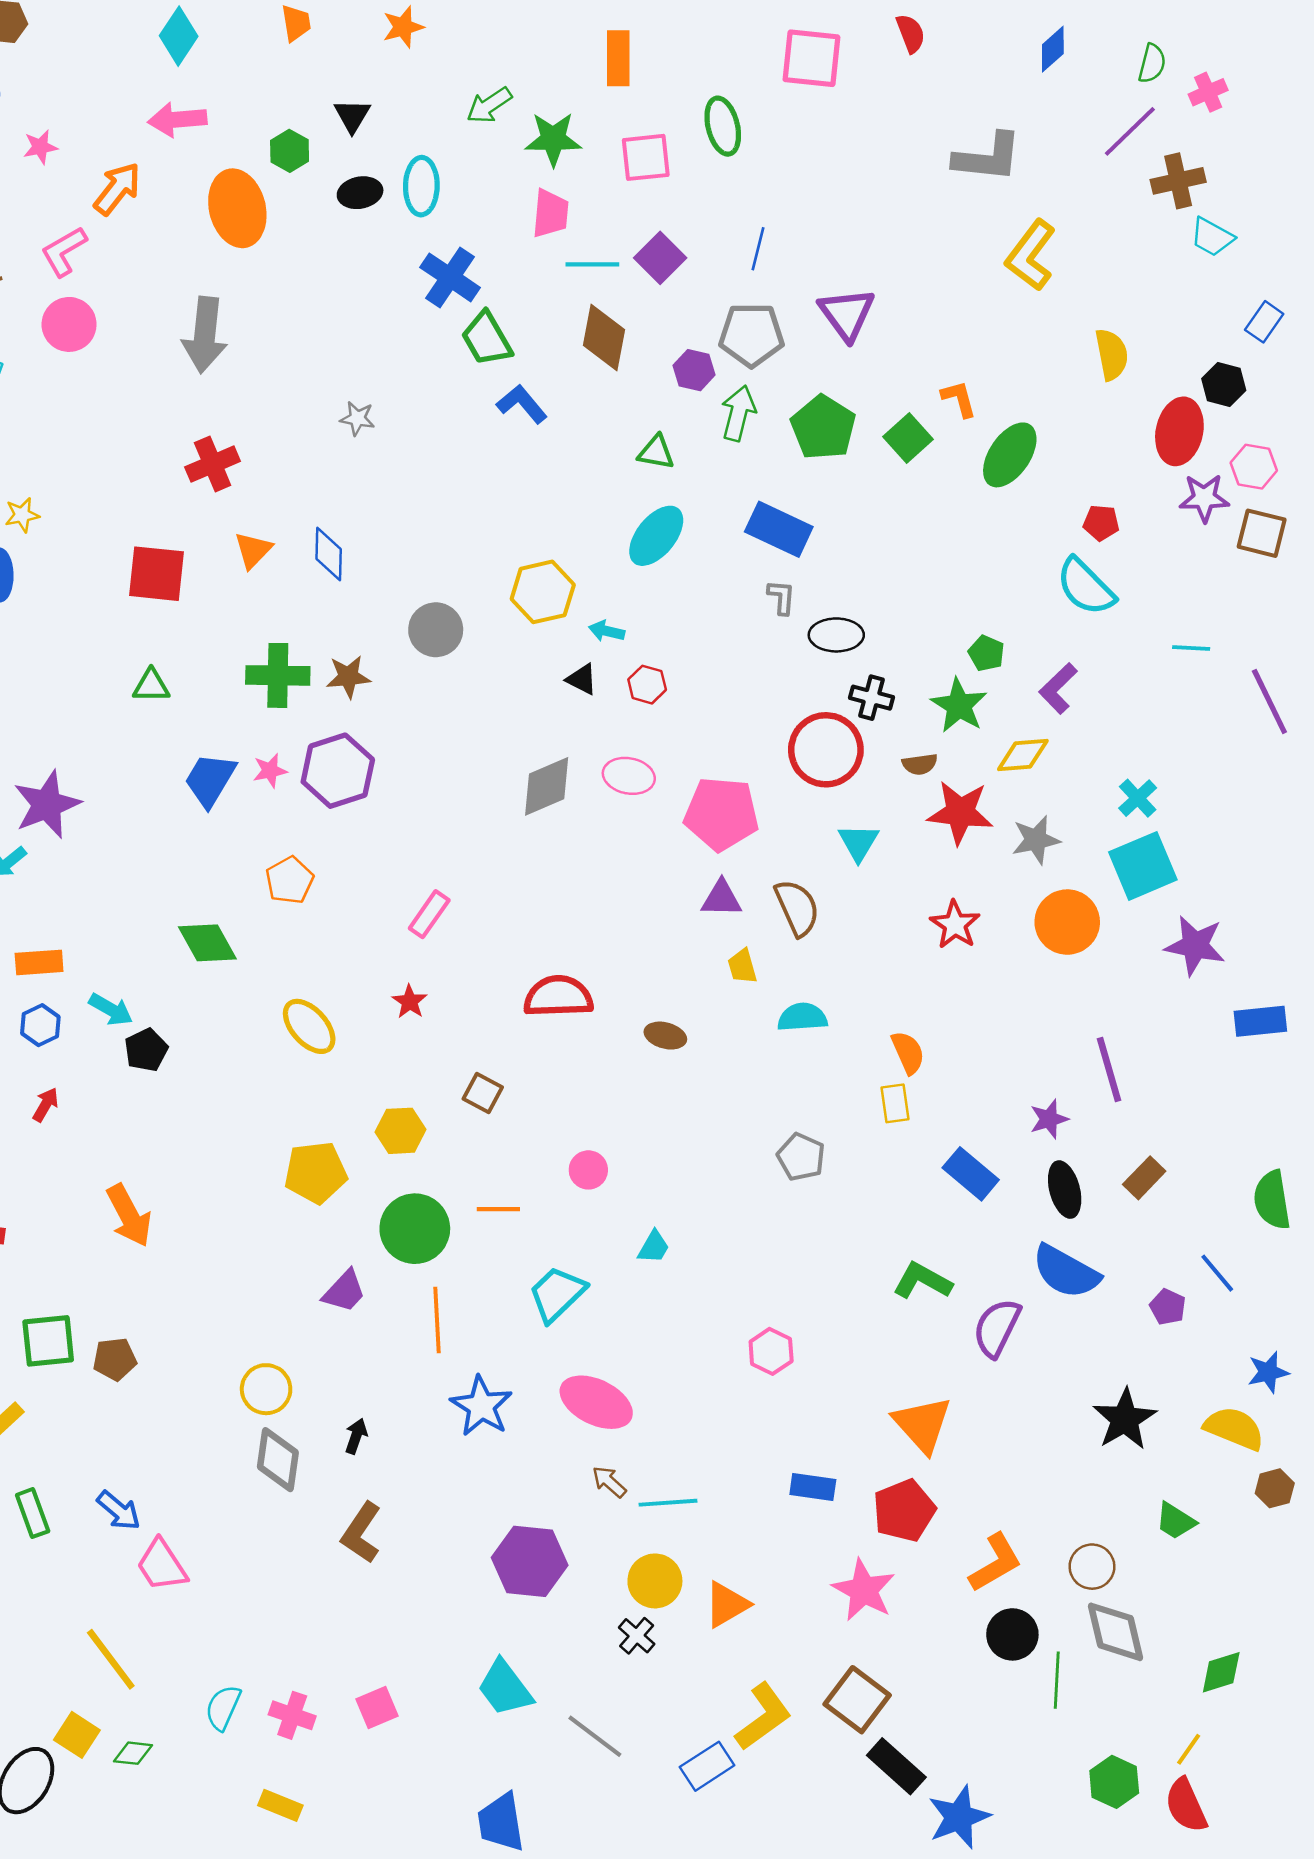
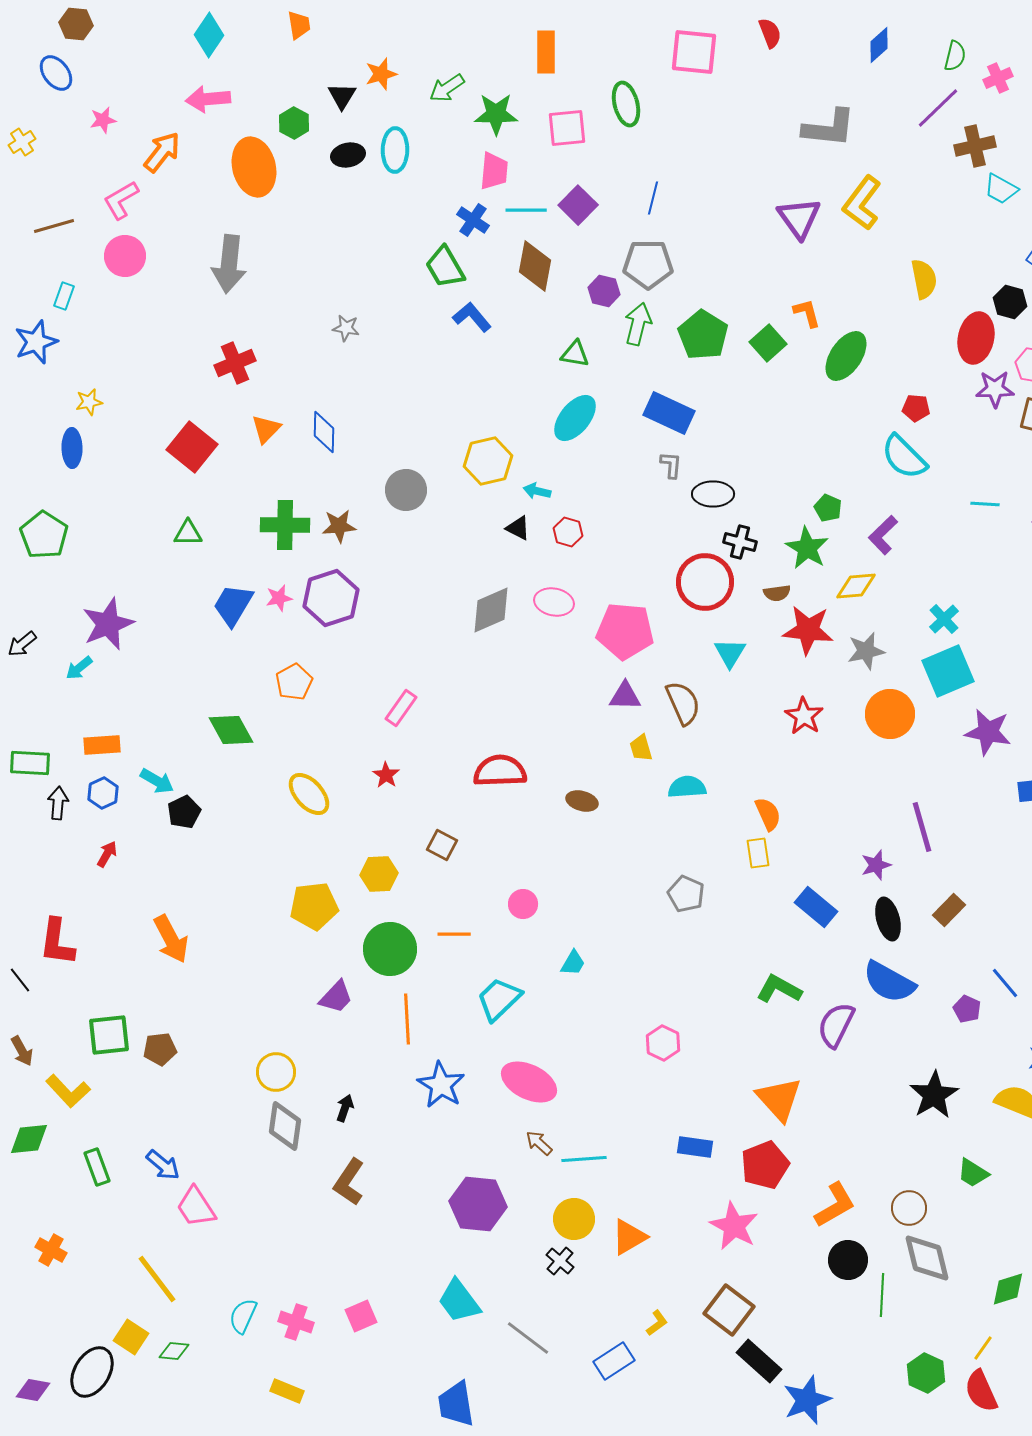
orange star: (403, 27) -> (381, 74), moved
blue cross: (450, 277) -> (473, 220), moved, size x0.7
purple triangle: (847, 314) -> (799, 218), moved
red square: (156, 574) -> (192, 447), turned 33
yellow L-shape: (763, 1717) -> (657, 1323), size x0.5

